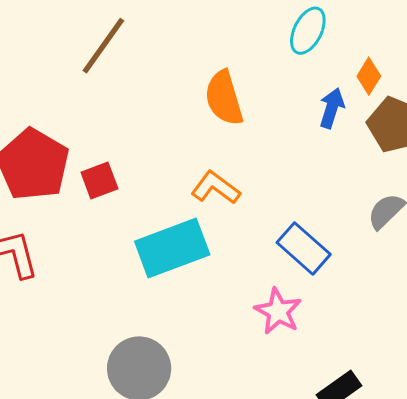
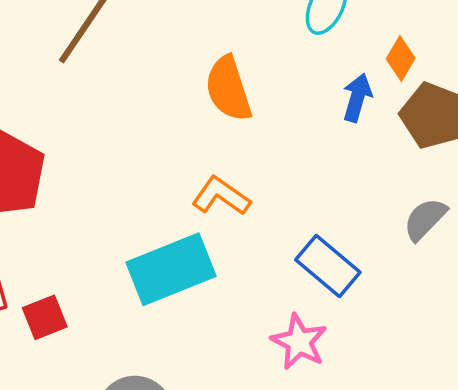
red square: (99, 181) -> (45, 317), moved

